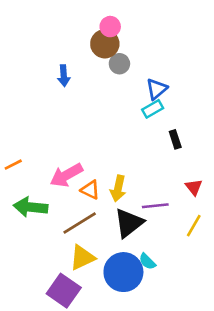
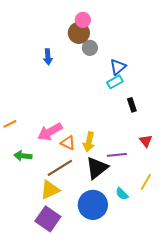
green arrow: (31, 207) -> (23, 156), size x0.7
yellow line: (194, 226) -> (146, 182), moved
yellow triangle: (82, 257) -> (50, 190), moved
cyan semicircle: (147, 261) -> (122, 194), moved

